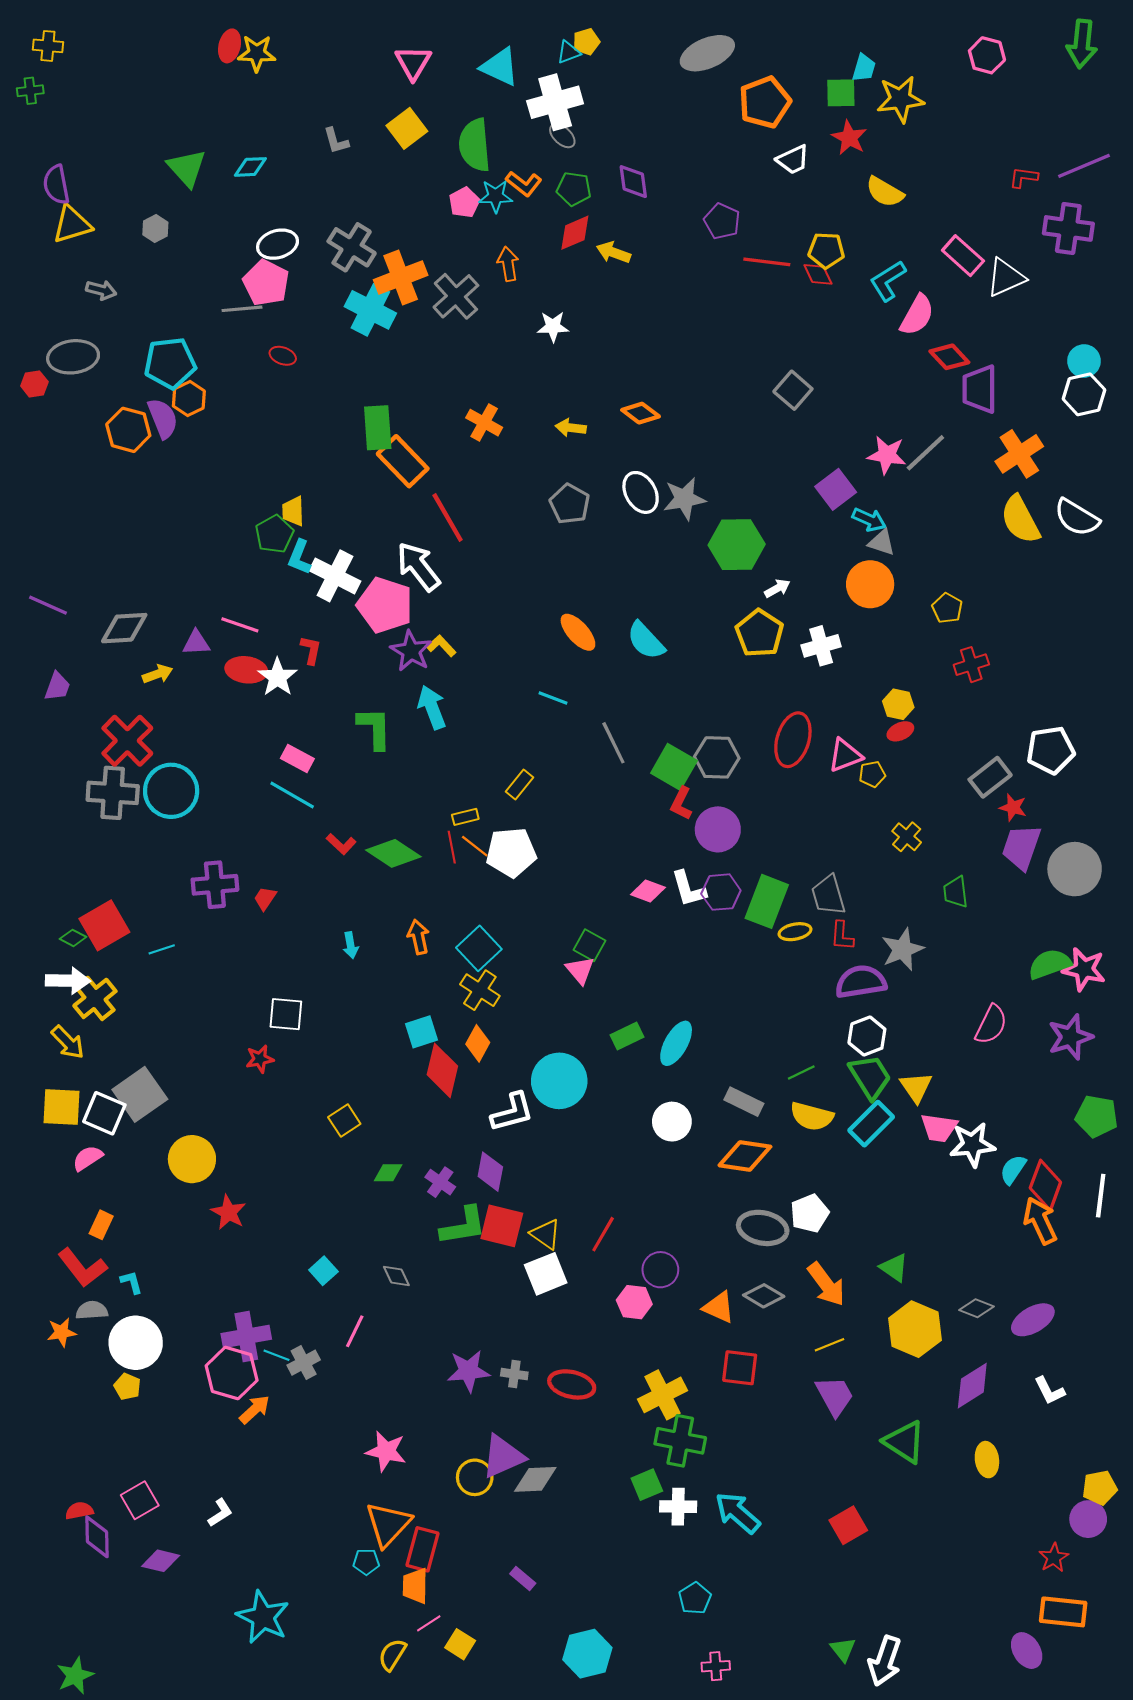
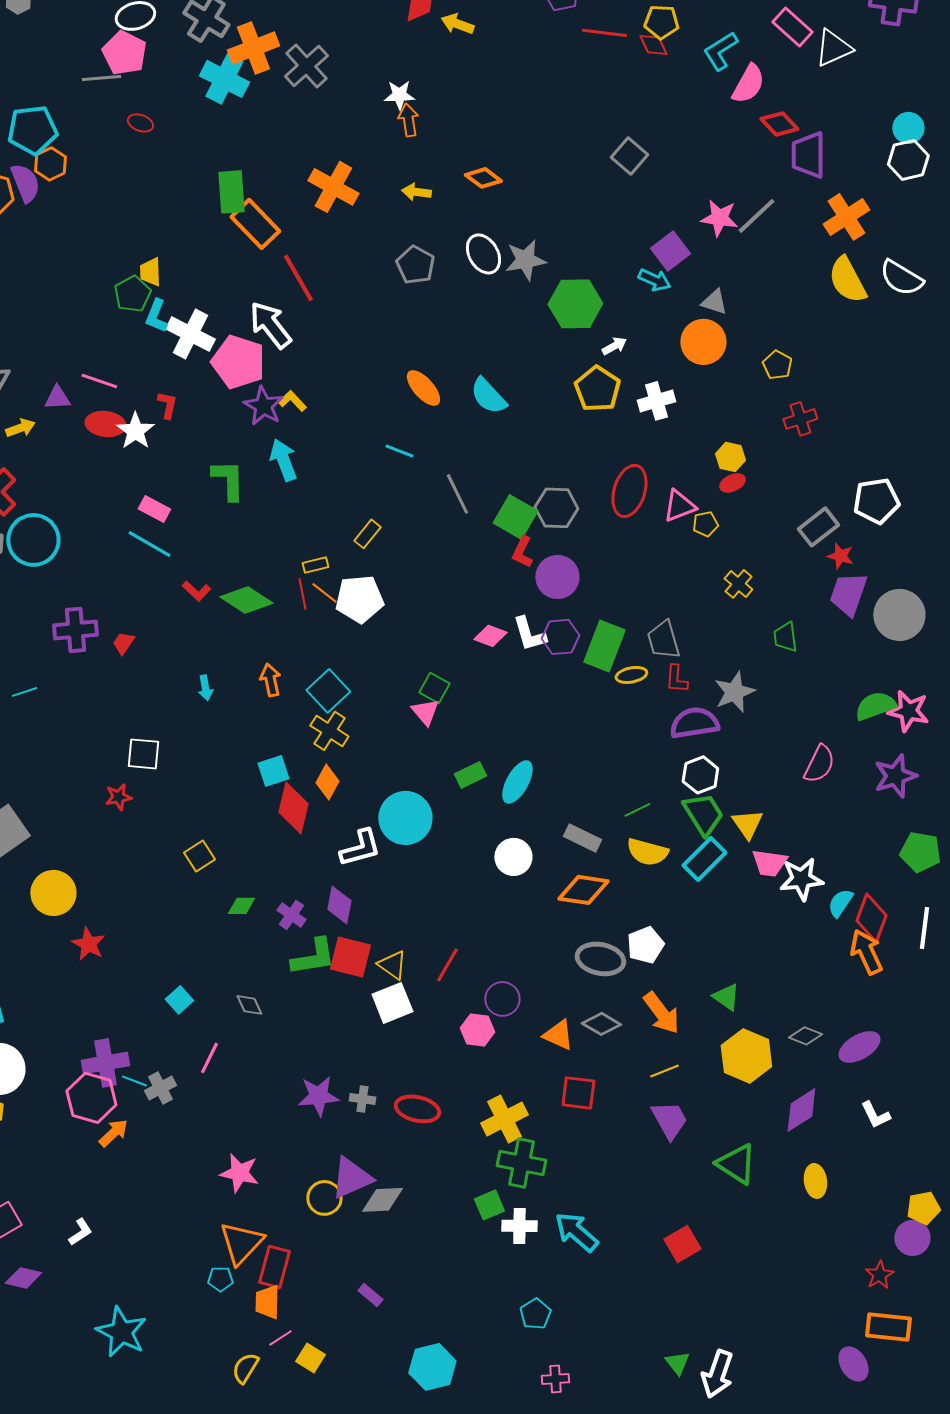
orange arrow: (508, 264) -> (408, 120), moved
orange cross: (484, 423) -> (333, 187), size x1.4
cyan arrow: (869, 520) -> (654, 280), moved

